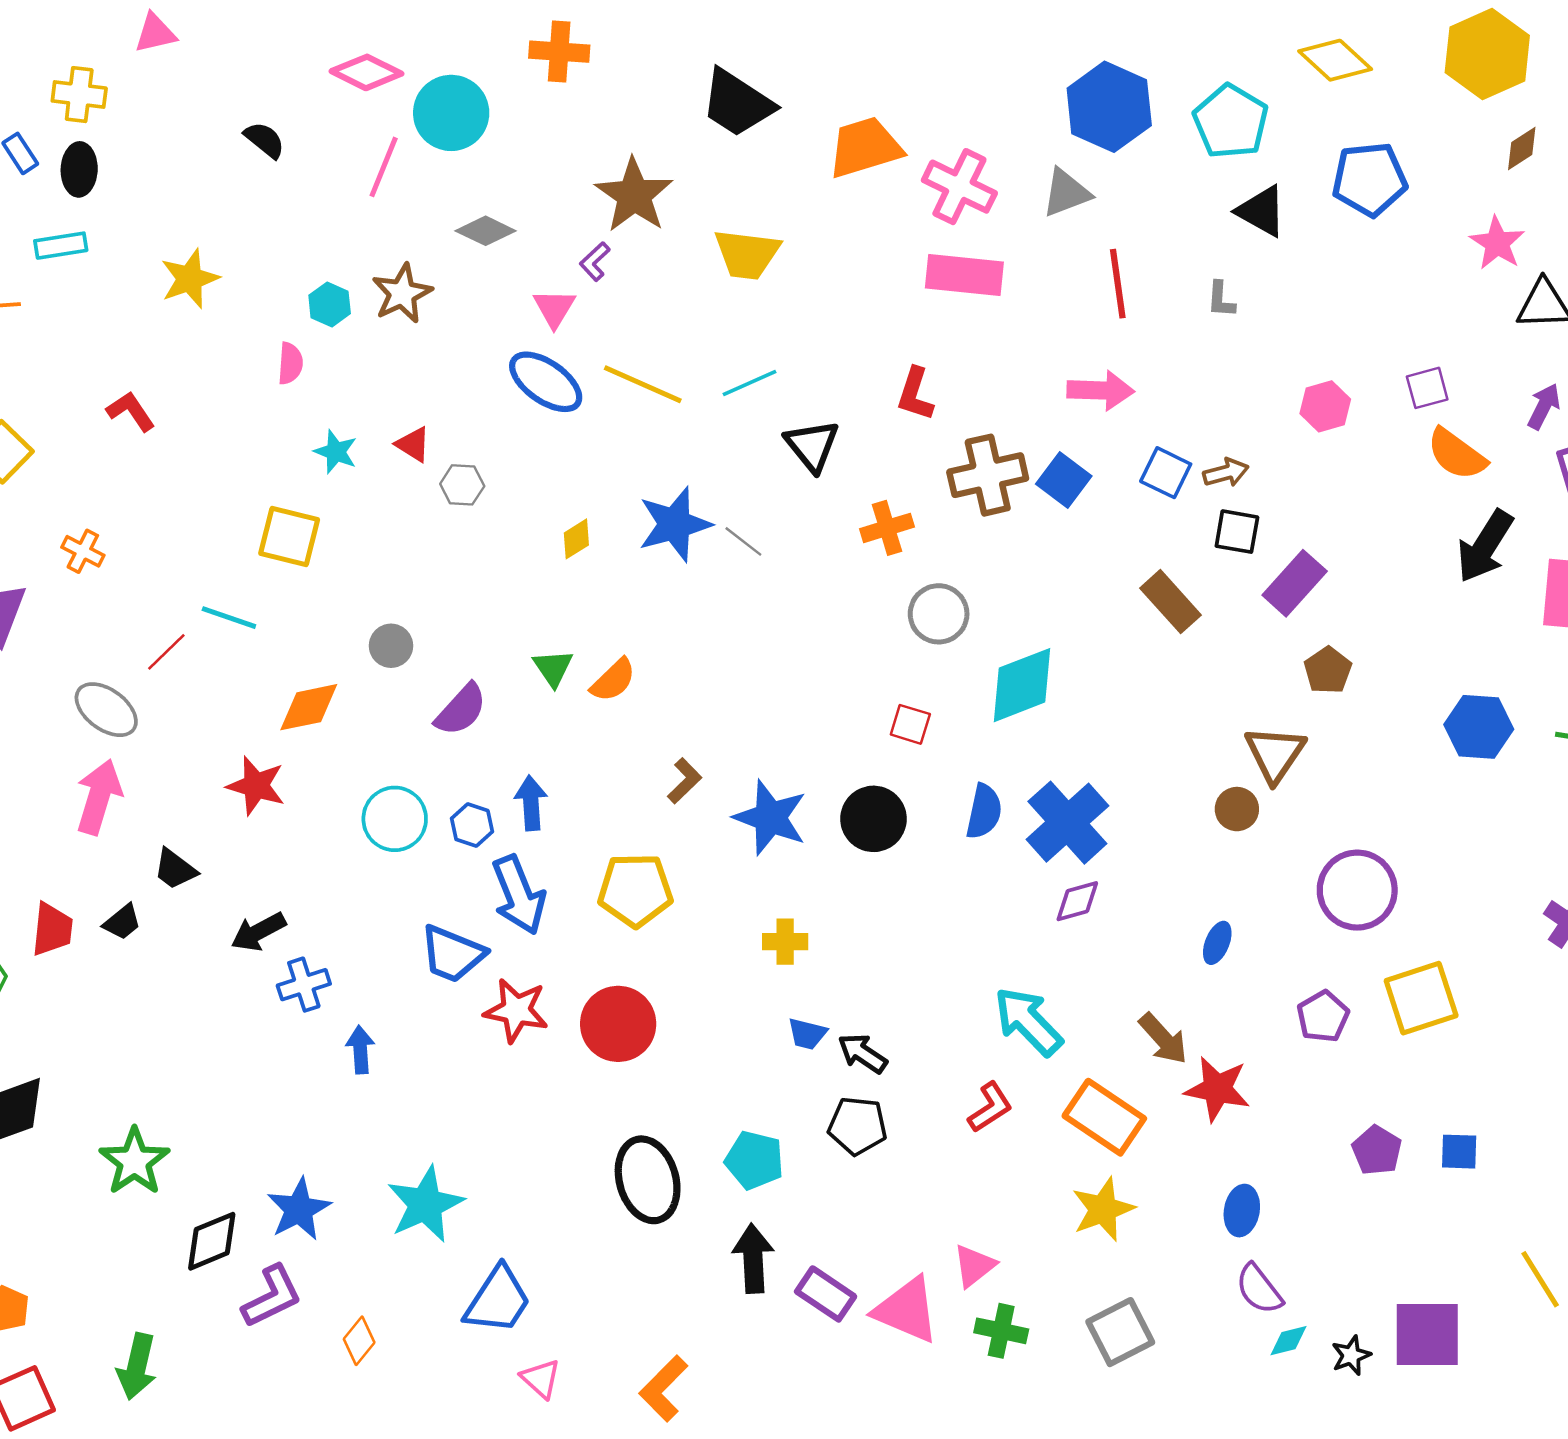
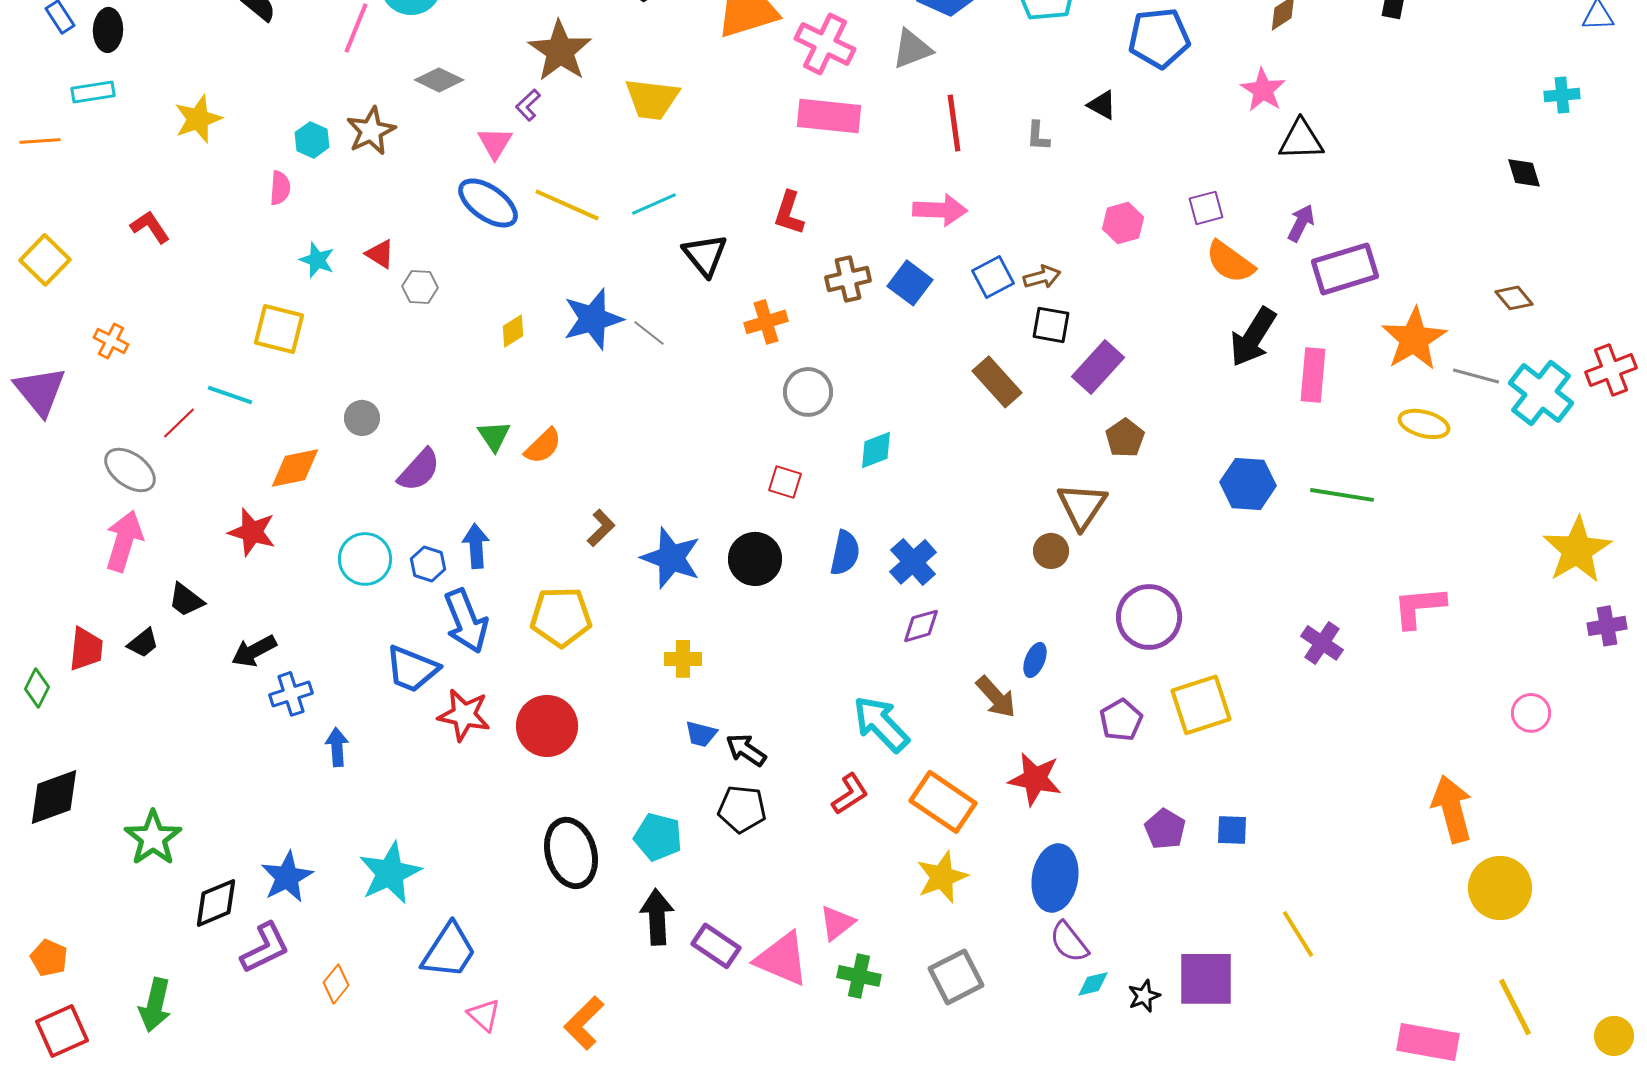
black triangle: (1261, 211) -> (1102, 105), moved, size x0.7
blue square: (1166, 473) -> (993, 277), turned 36
brown cross: (988, 475) -> (848, 279), size x0.7
cyan diamond: (1022, 685) -> (876, 450), size x0.6
blue cross: (1067, 823) -> (913, 562), size x0.7
brown arrow: (1163, 1039) -> (996, 697), moved
blue ellipse: (1242, 1211) -> (1055, 878), size x1.6

